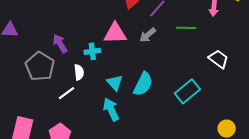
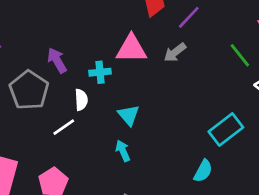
green line: (186, 28) -> (240, 55), moved, turned 48
cyan semicircle: (143, 84) -> (203, 171), moved, size x0.7
cyan arrow: (111, 109) -> (123, 151), size x0.7

